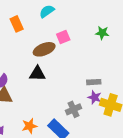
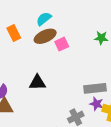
brown ellipse: (44, 49) -> (45, 36), moved
gray rectangle: (94, 82) -> (95, 88), size x1.5

